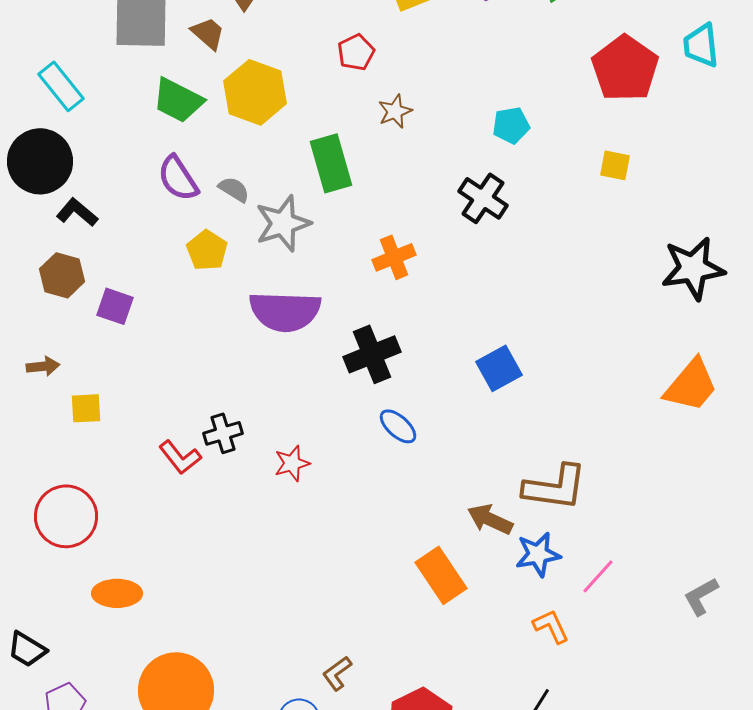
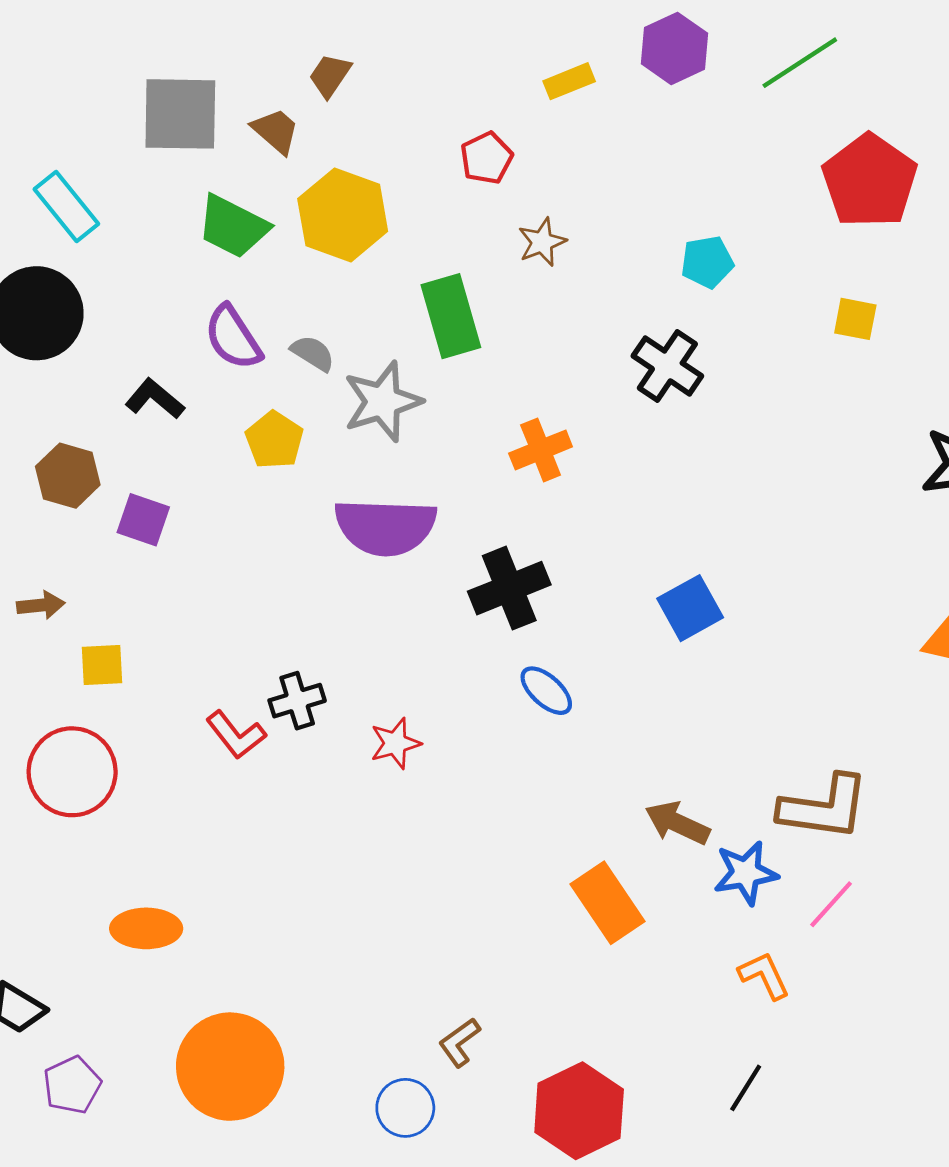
black L-shape: (77, 212) -> (155, 399), moved
brown L-shape: (555, 487) -> (824, 807), moved
red circle: (66, 516) -> (72, 772), moved

